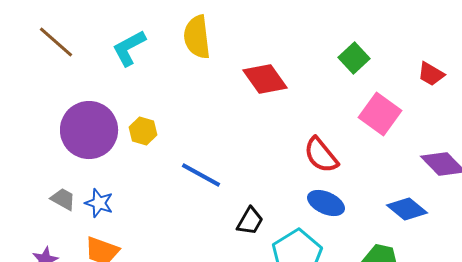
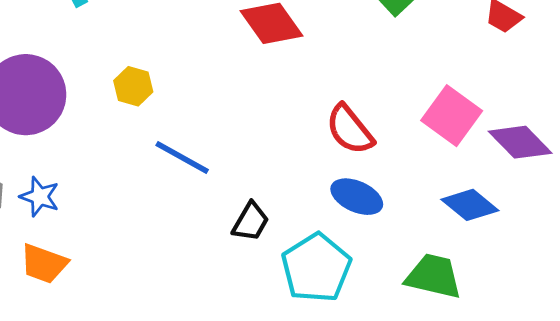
pink square: (380, 114) -> (452, 116), moved
yellow hexagon: (143, 131) -> (133, 86), moved

